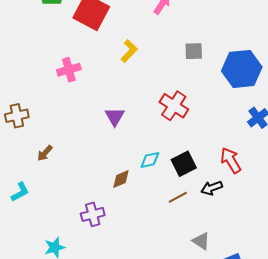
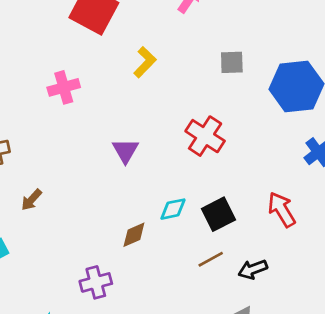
black arrow: (212, 188) -> (253, 269), moved

